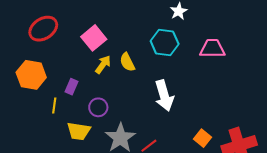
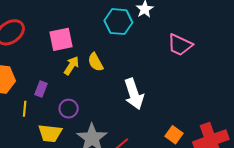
pink square: (94, 38) -> (61, 39), turned 30
cyan hexagon: (165, 42) -> (118, 22), moved
pink trapezoid: (212, 49) -> (180, 45), turned -152

